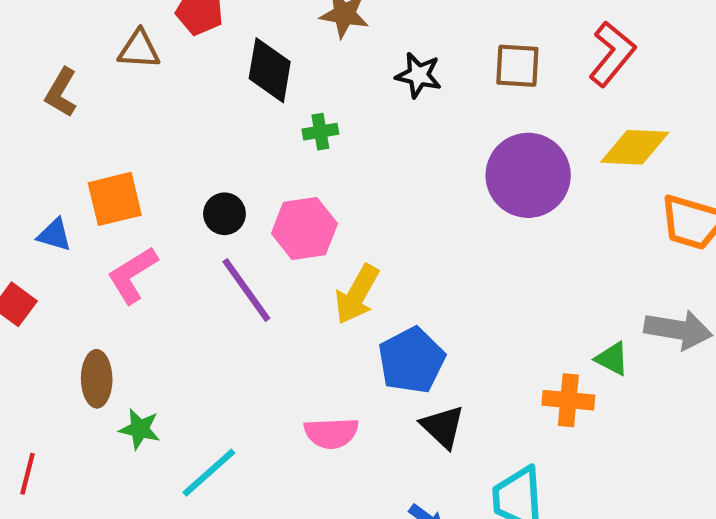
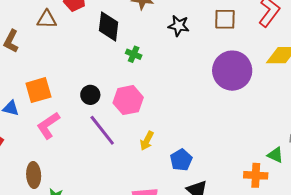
green cross: (320, 132) -> (134, 54), turned 35
yellow arrow: (357, 294) -> (147, 141), moved, size x0.7
blue pentagon: (412, 360) -> (181, 160), size x0.7

